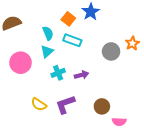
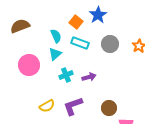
gray circle: (111, 51) -> (110, 44), moved
yellow semicircle: (39, 104) -> (47, 106), turned -63

